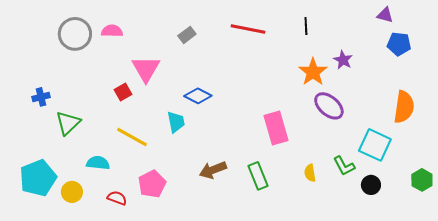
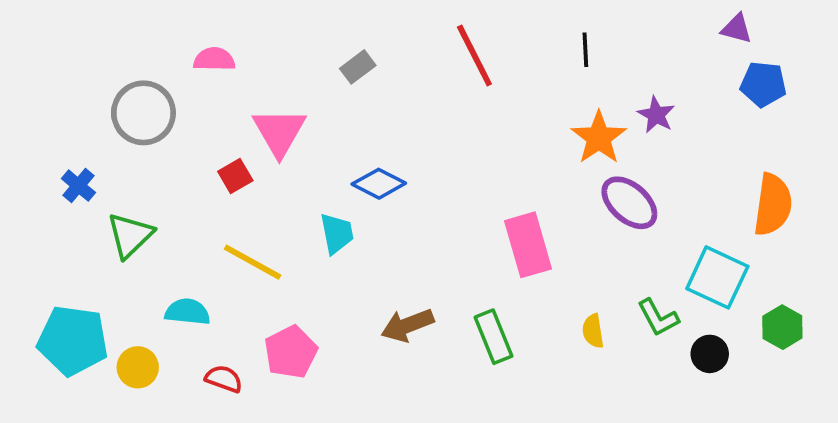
red line: (248, 29) -> (474, 55), turned 52
gray circle: (75, 34) -> (143, 113), moved
blue cross: (41, 97) -> (78, 186), turned -36
cyan pentagon: (38, 178) -> (73, 341), turned 30
green hexagon: (422, 180) -> (782, 327), moved

